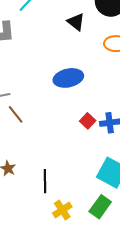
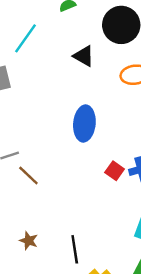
blue ellipse: (68, 78) -> (84, 124), turned -64

